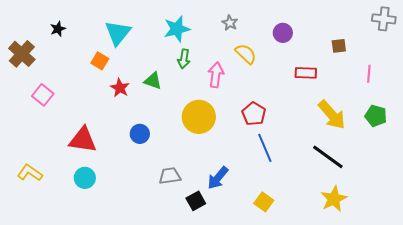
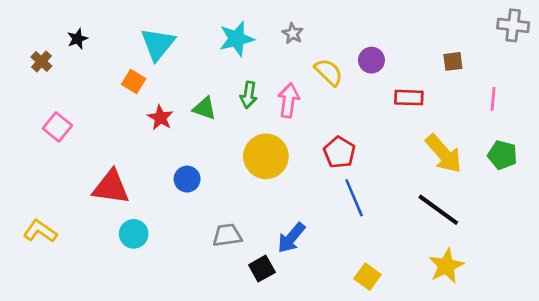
gray star: (230, 23) -> (293, 33), moved
purple circle: (283, 33) -> (371, 60), moved
brown cross: (22, 54) -> (41, 61), moved, size x0.6
green arrow: (184, 59) -> (249, 95), moved
cyan circle: (85, 178) -> (134, 234), moved
yellow square: (264, 202) -> (367, 277), moved

